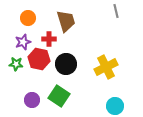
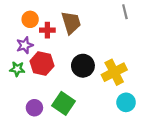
red cross: (49, 39) -> (47, 30), moved
black circle: (66, 64) -> (83, 66), moved
cyan circle: (115, 106) -> (126, 102), moved

